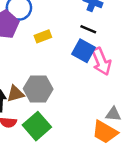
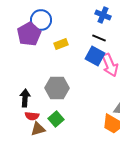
brown triangle: (15, 94) -> (38, 129), moved
green square: (37, 126) -> (56, 119), size x0.7

